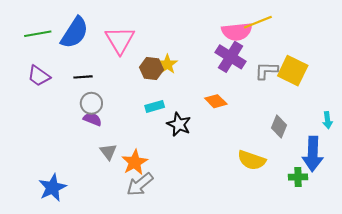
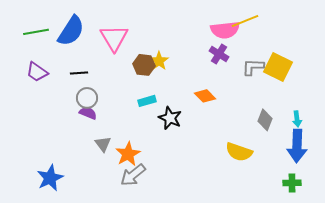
purple cross: (231, 57) -> (219, 54), size x0.7
cyan arrow: (327, 120) -> (297, 119), moved
green cross: (298, 177) -> (292, 183), moved

